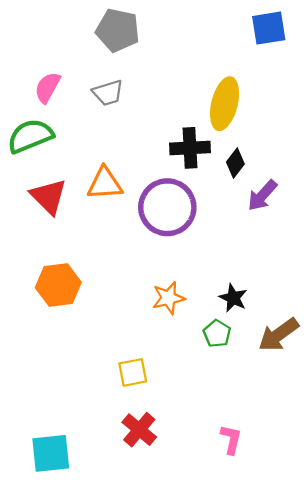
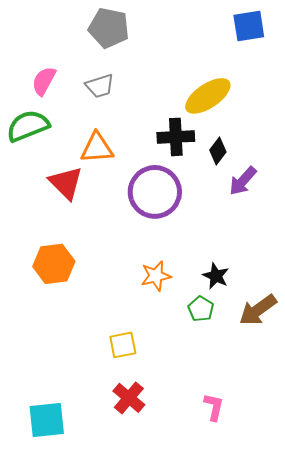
yellow ellipse: (225, 104) -> (208, 96), turned 42
orange triangle: (105, 184) -> (97, 148), moved
red triangle: (49, 196) -> (66, 183), moved

